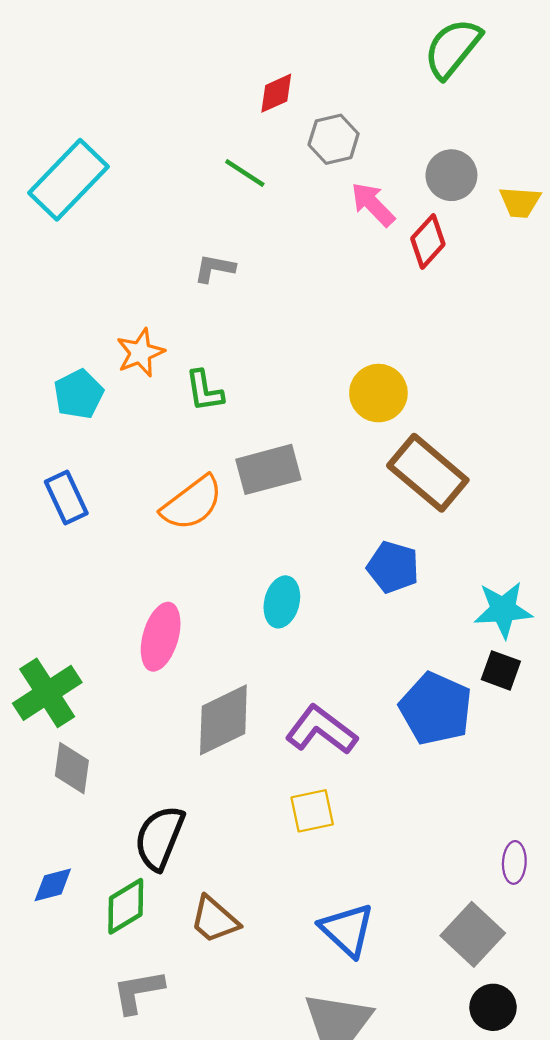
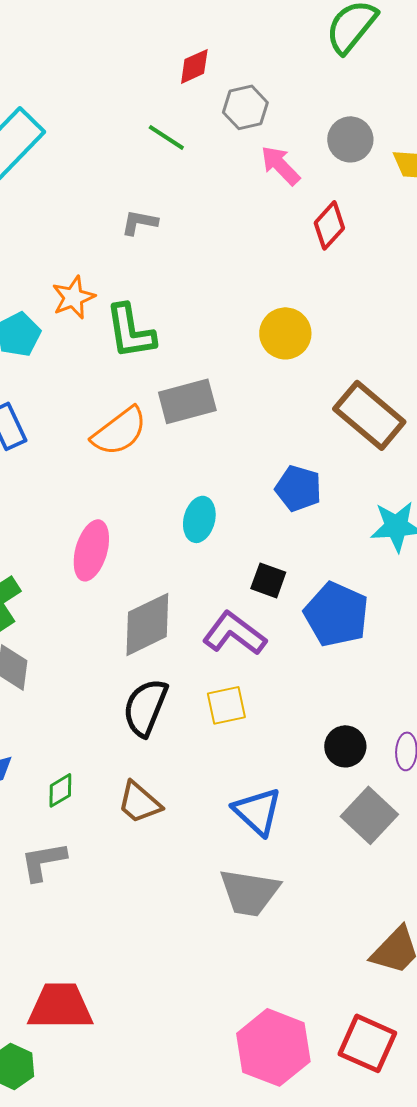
red diamond: (428, 241) -> (329, 225), moved
green L-shape: (204, 391) -> (130, 331), size x1.5
brown rectangle: (428, 473) -> (369, 415), moved
black square: (501, 670) -> (268, 580), moved
black semicircle: (159, 838) -> (145, 707), moved
green diamond: (126, 906) -> (60, 790), size x0.7
gray L-shape: (138, 992) -> (43, 861), moved
black circle: (493, 1007) -> (345, 746), moved

